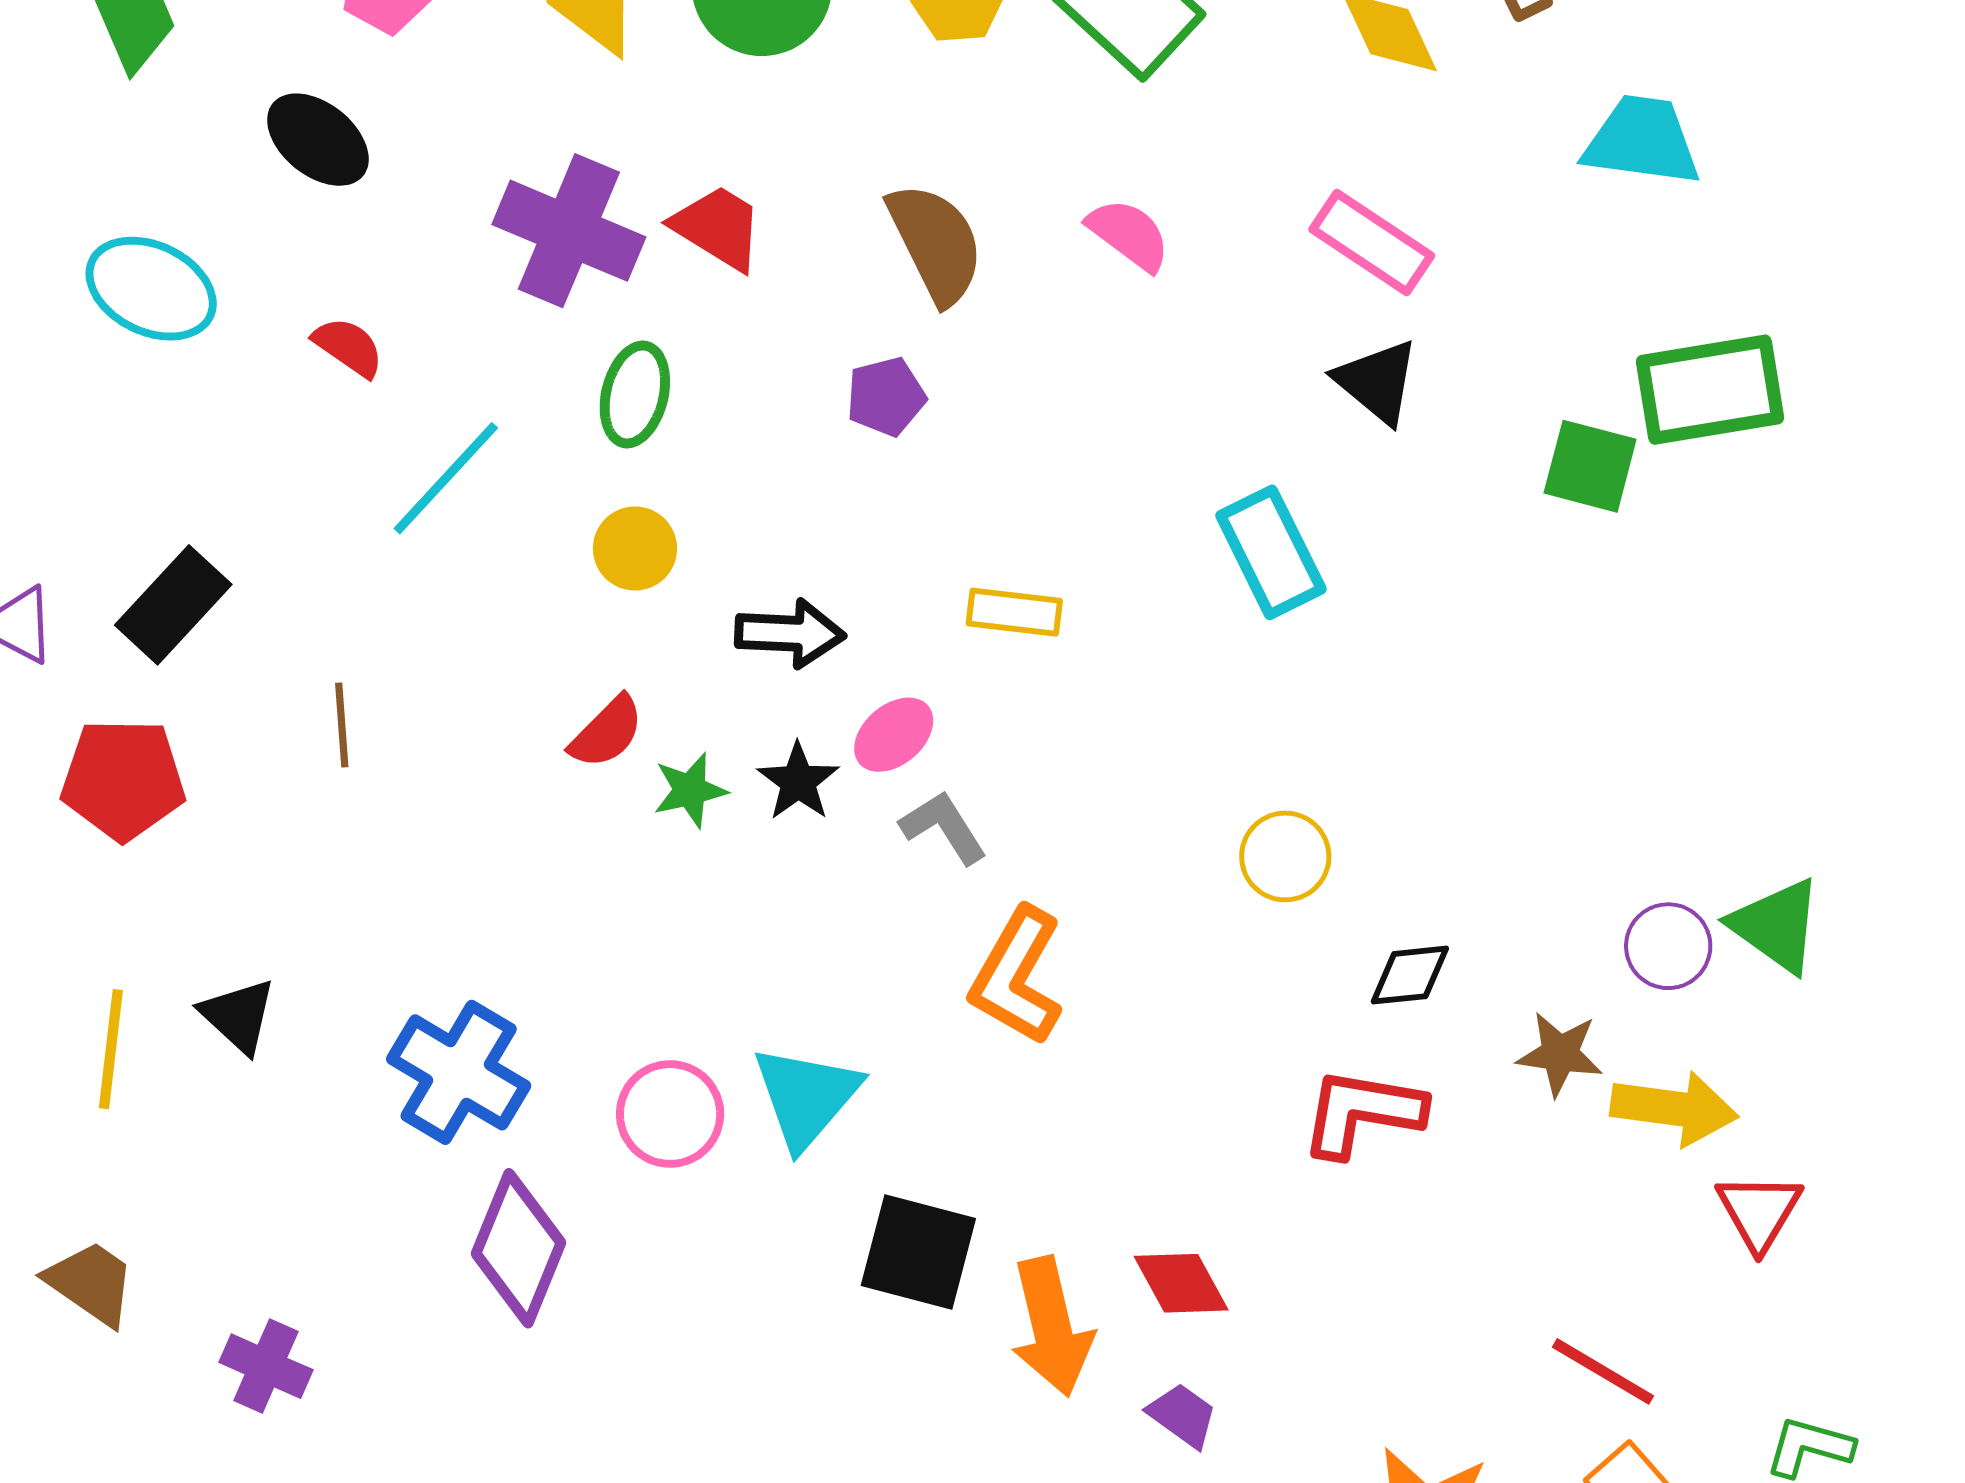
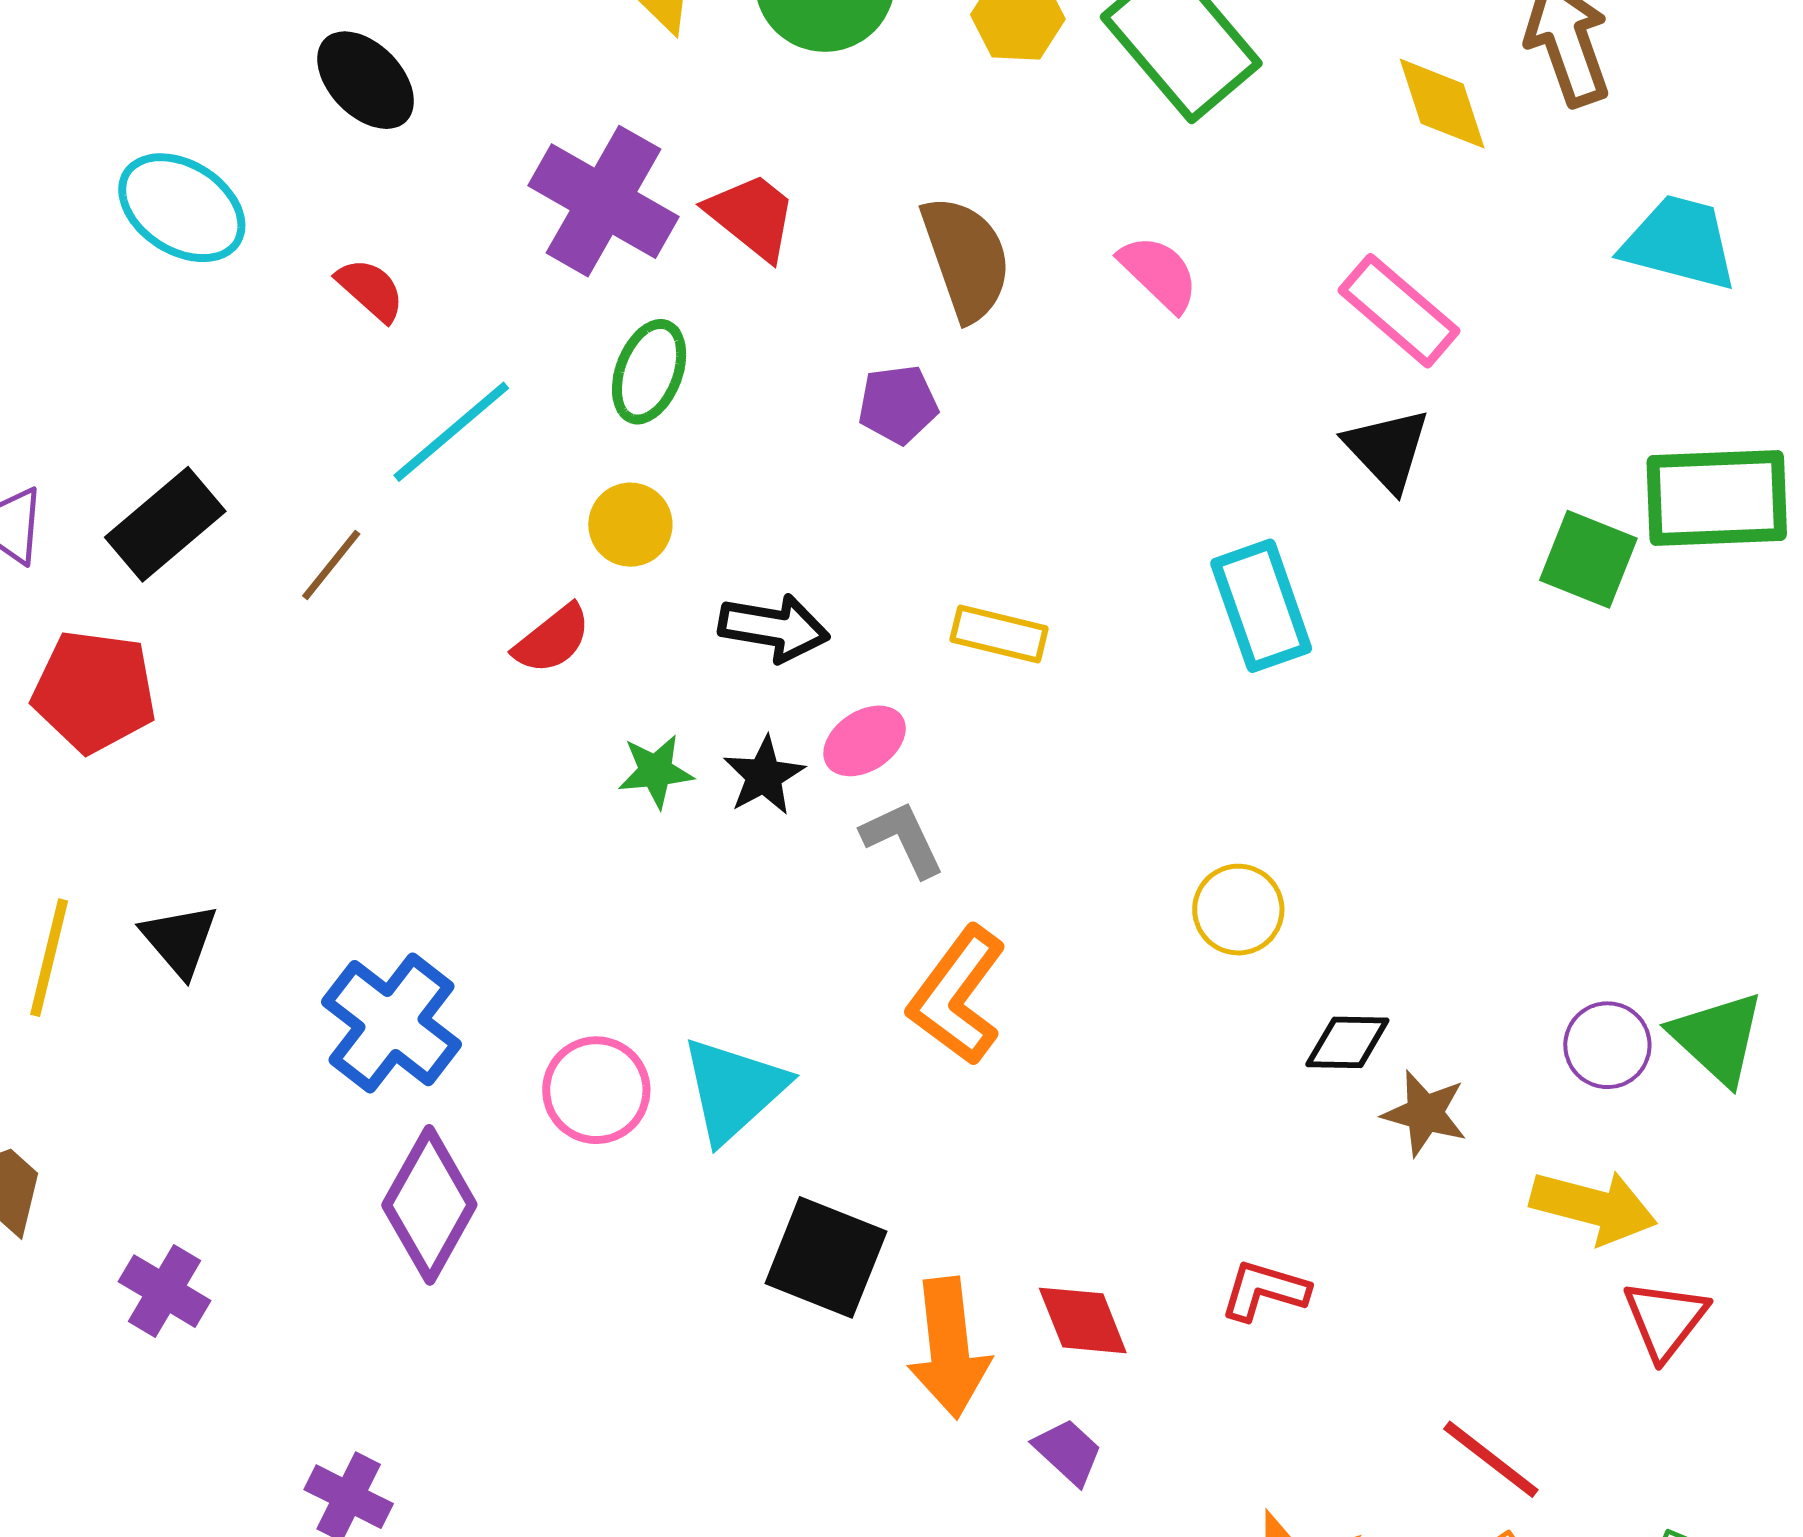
brown line: (342, 725) -> (331, 565), moved, turned 36
red semicircle: (607, 732) -> (552, 639), moved
brown star: (1560, 1054) -> (1425, 1113), moved
red L-shape: (1362, 1112) -> (1264, 1290), moved, size x0.7

